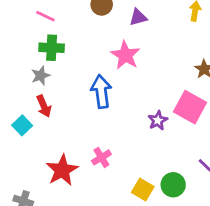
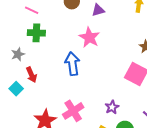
gray star: (41, 76) -> (18, 54), moved
purple star: (158, 120) -> (112, 107), moved
pink cross: (101, 157) -> (73, 111), size x1.5

